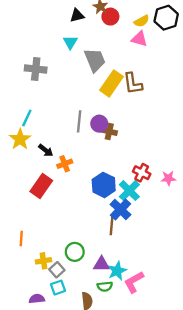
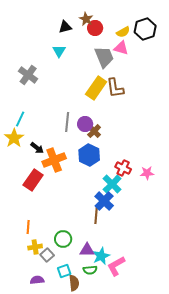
gray trapezoid: (95, 60) -> (104, 57), moved
gray cross: (36, 69) -> (28, 75), turned 30
brown cross: (109, 131) -> (94, 131), turned 32
orange cross: (65, 164) -> (54, 160), size x1.6
blue hexagon: (104, 185) -> (89, 155), moved
orange line: (21, 238) -> (28, 227), moved
cyan square: (58, 288) -> (64, 271), moved
purple semicircle: (37, 299) -> (37, 280), moved

